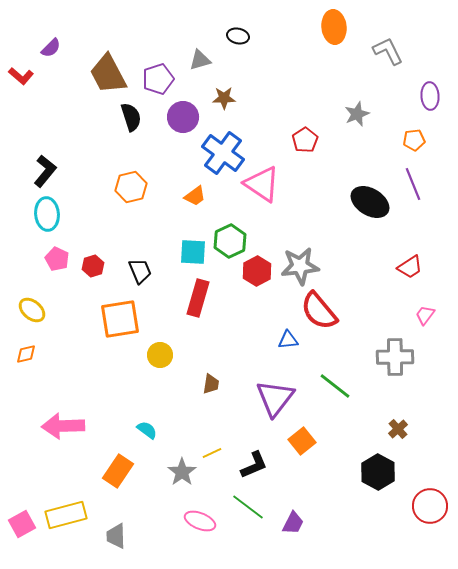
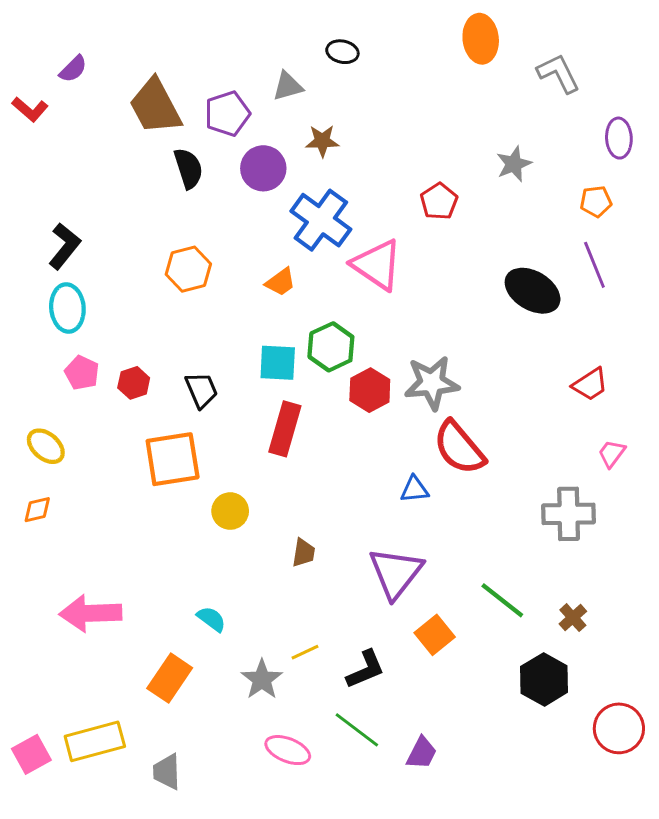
green line: (335, 386) -> (502, 600), moved

